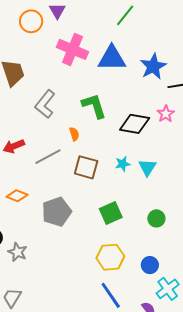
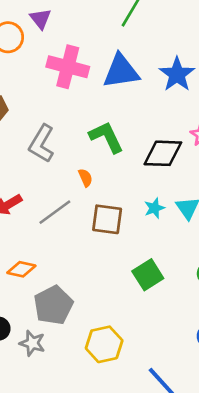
gray pentagon: (57, 212) -> (53, 305), moved
yellow hexagon: (110, 257) -> (104, 344), moved

